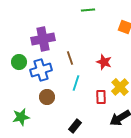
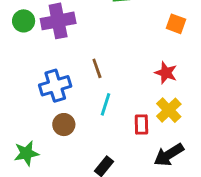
purple cross: (43, 39) -> (58, 21), moved
green circle: (19, 62) -> (24, 21), moved
red star: (104, 62) -> (166, 73), moved

